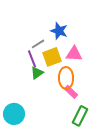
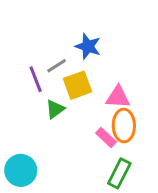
pink triangle: (74, 54) -> (118, 97), moved
purple line: (32, 59) -> (36, 79), moved
orange ellipse: (66, 78) -> (124, 126), moved

